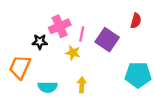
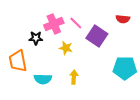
red semicircle: (136, 21) -> (123, 19), turned 80
pink line: (82, 34) -> (76, 23), moved, turned -56
orange trapezoid: (20, 67) -> (18, 61), turned -35

